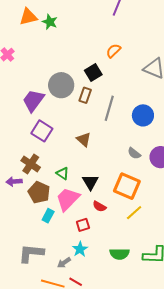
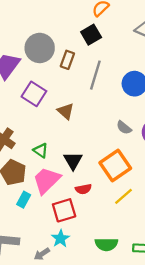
black square: (93, 72) -> (91, 35), moved
purple square: (42, 131) -> (34, 94), moved
orange square: (127, 186) -> (115, 166), turned 32
red semicircle: (99, 206) -> (83, 189), turned -40
red square: (83, 225) -> (64, 210), size x1.5

